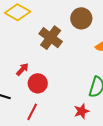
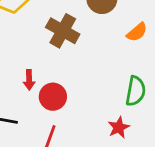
red arrow: (22, 69) -> (29, 80), turned 144

